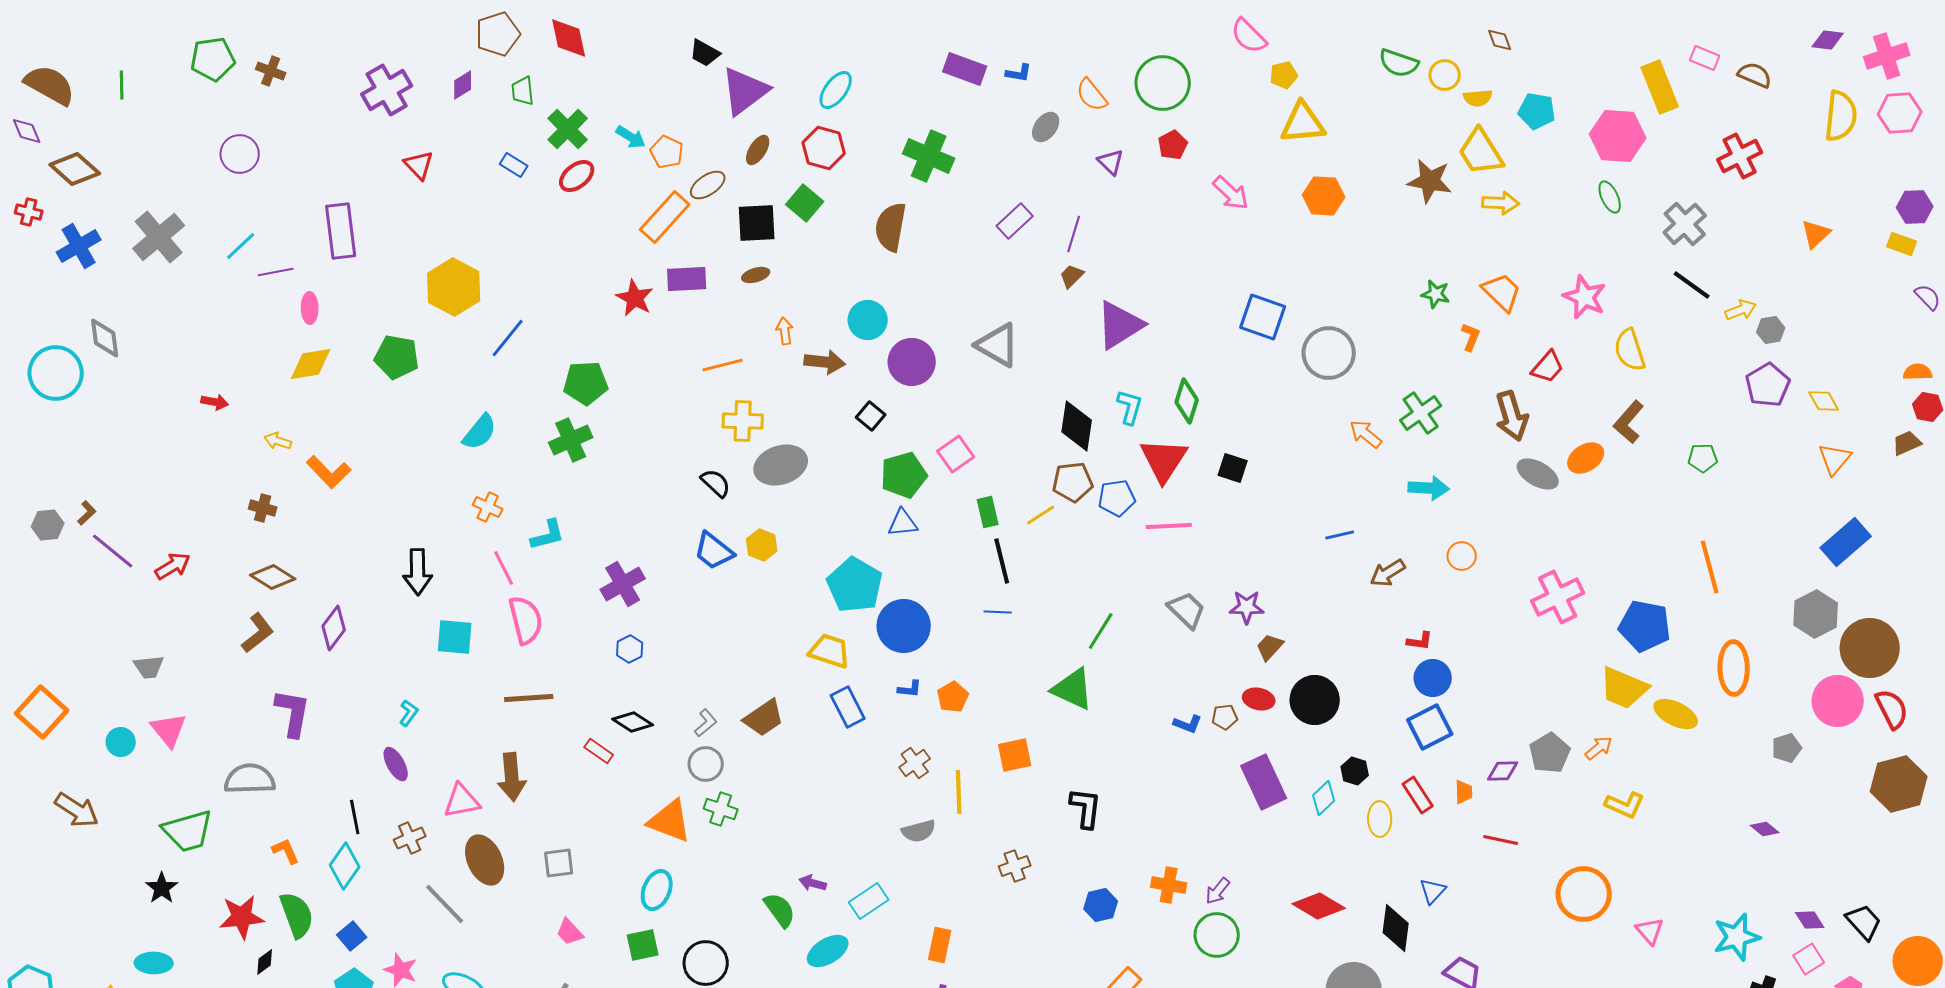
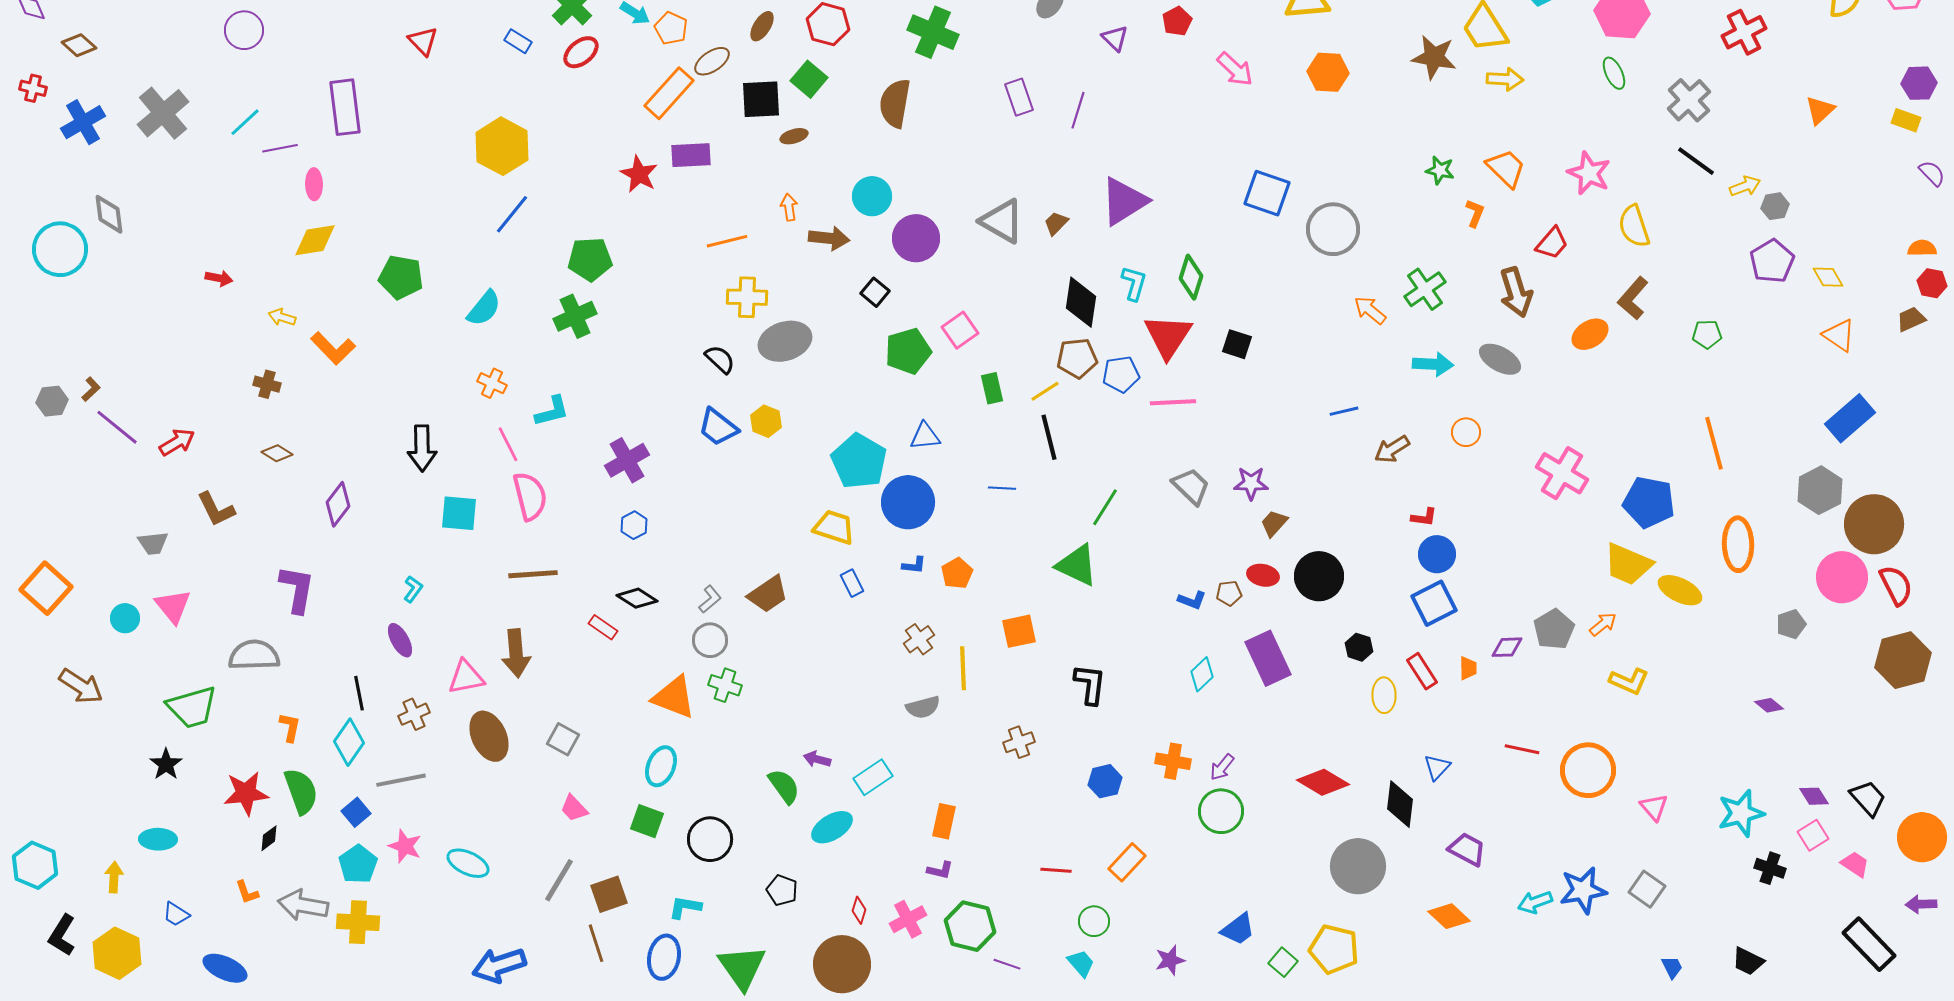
brown diamond: (75, 169) -> (79, 45), size x0.7
purple rectangle: (1015, 221) -> (1019, 97), turned -66
brown ellipse: (756, 275) -> (794, 136), moved
brown trapezoid: (1072, 276) -> (1056, 223), moved
yellow hexagon: (454, 287) -> (502, 146), moved
green pentagon: (397, 357) -> (401, 277), moved
orange triangle: (1835, 459) -> (1839, 335), turned -36
gray ellipse: (1538, 474) -> (1500, 359), moved
blue triangle: (903, 523) -> (925, 436), moved
black line: (1002, 561) -> (1049, 437), moved
brown diamond: (273, 577) -> (277, 453), size x0.7
pink cross: (1558, 597) -> (1562, 473), turned -33
brown L-shape: (258, 633) -> (216, 509), moved, turned 102
blue rectangle: (848, 707) -> (852, 583), size x0.7
cyan diamond: (1324, 798) -> (1202, 674), moved
red line: (1501, 840) -> (1522, 749), moved
orange L-shape: (286, 851) -> (290, 727), turned 36
gray square: (559, 863) -> (563, 739), turned 36
gray line: (445, 904) -> (401, 780), moved, turned -57
green square: (643, 945) -> (647, 821), turned 32

